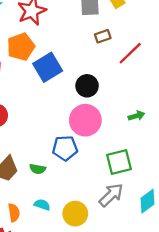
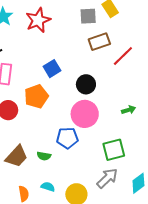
brown rectangle: (103, 36) -> (99, 42), size x1.5
orange pentagon: (21, 47) -> (36, 96), moved
blue square: (48, 67) -> (52, 69), size x0.7

